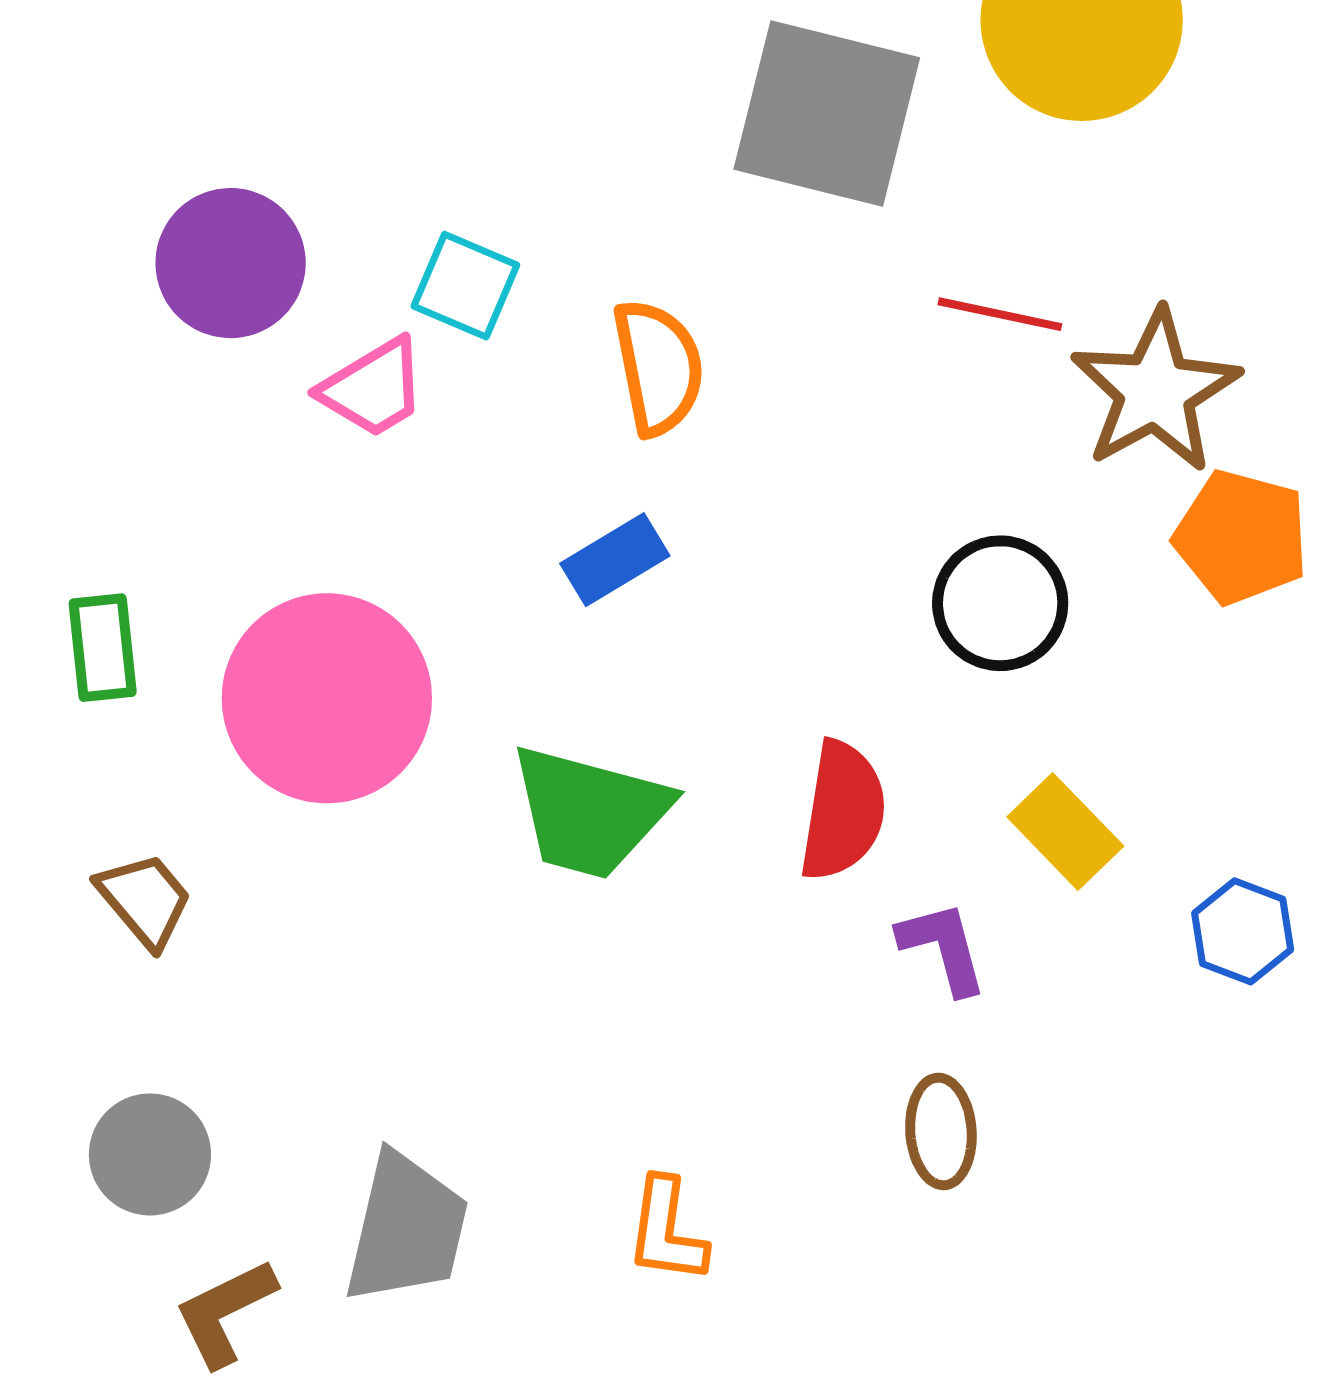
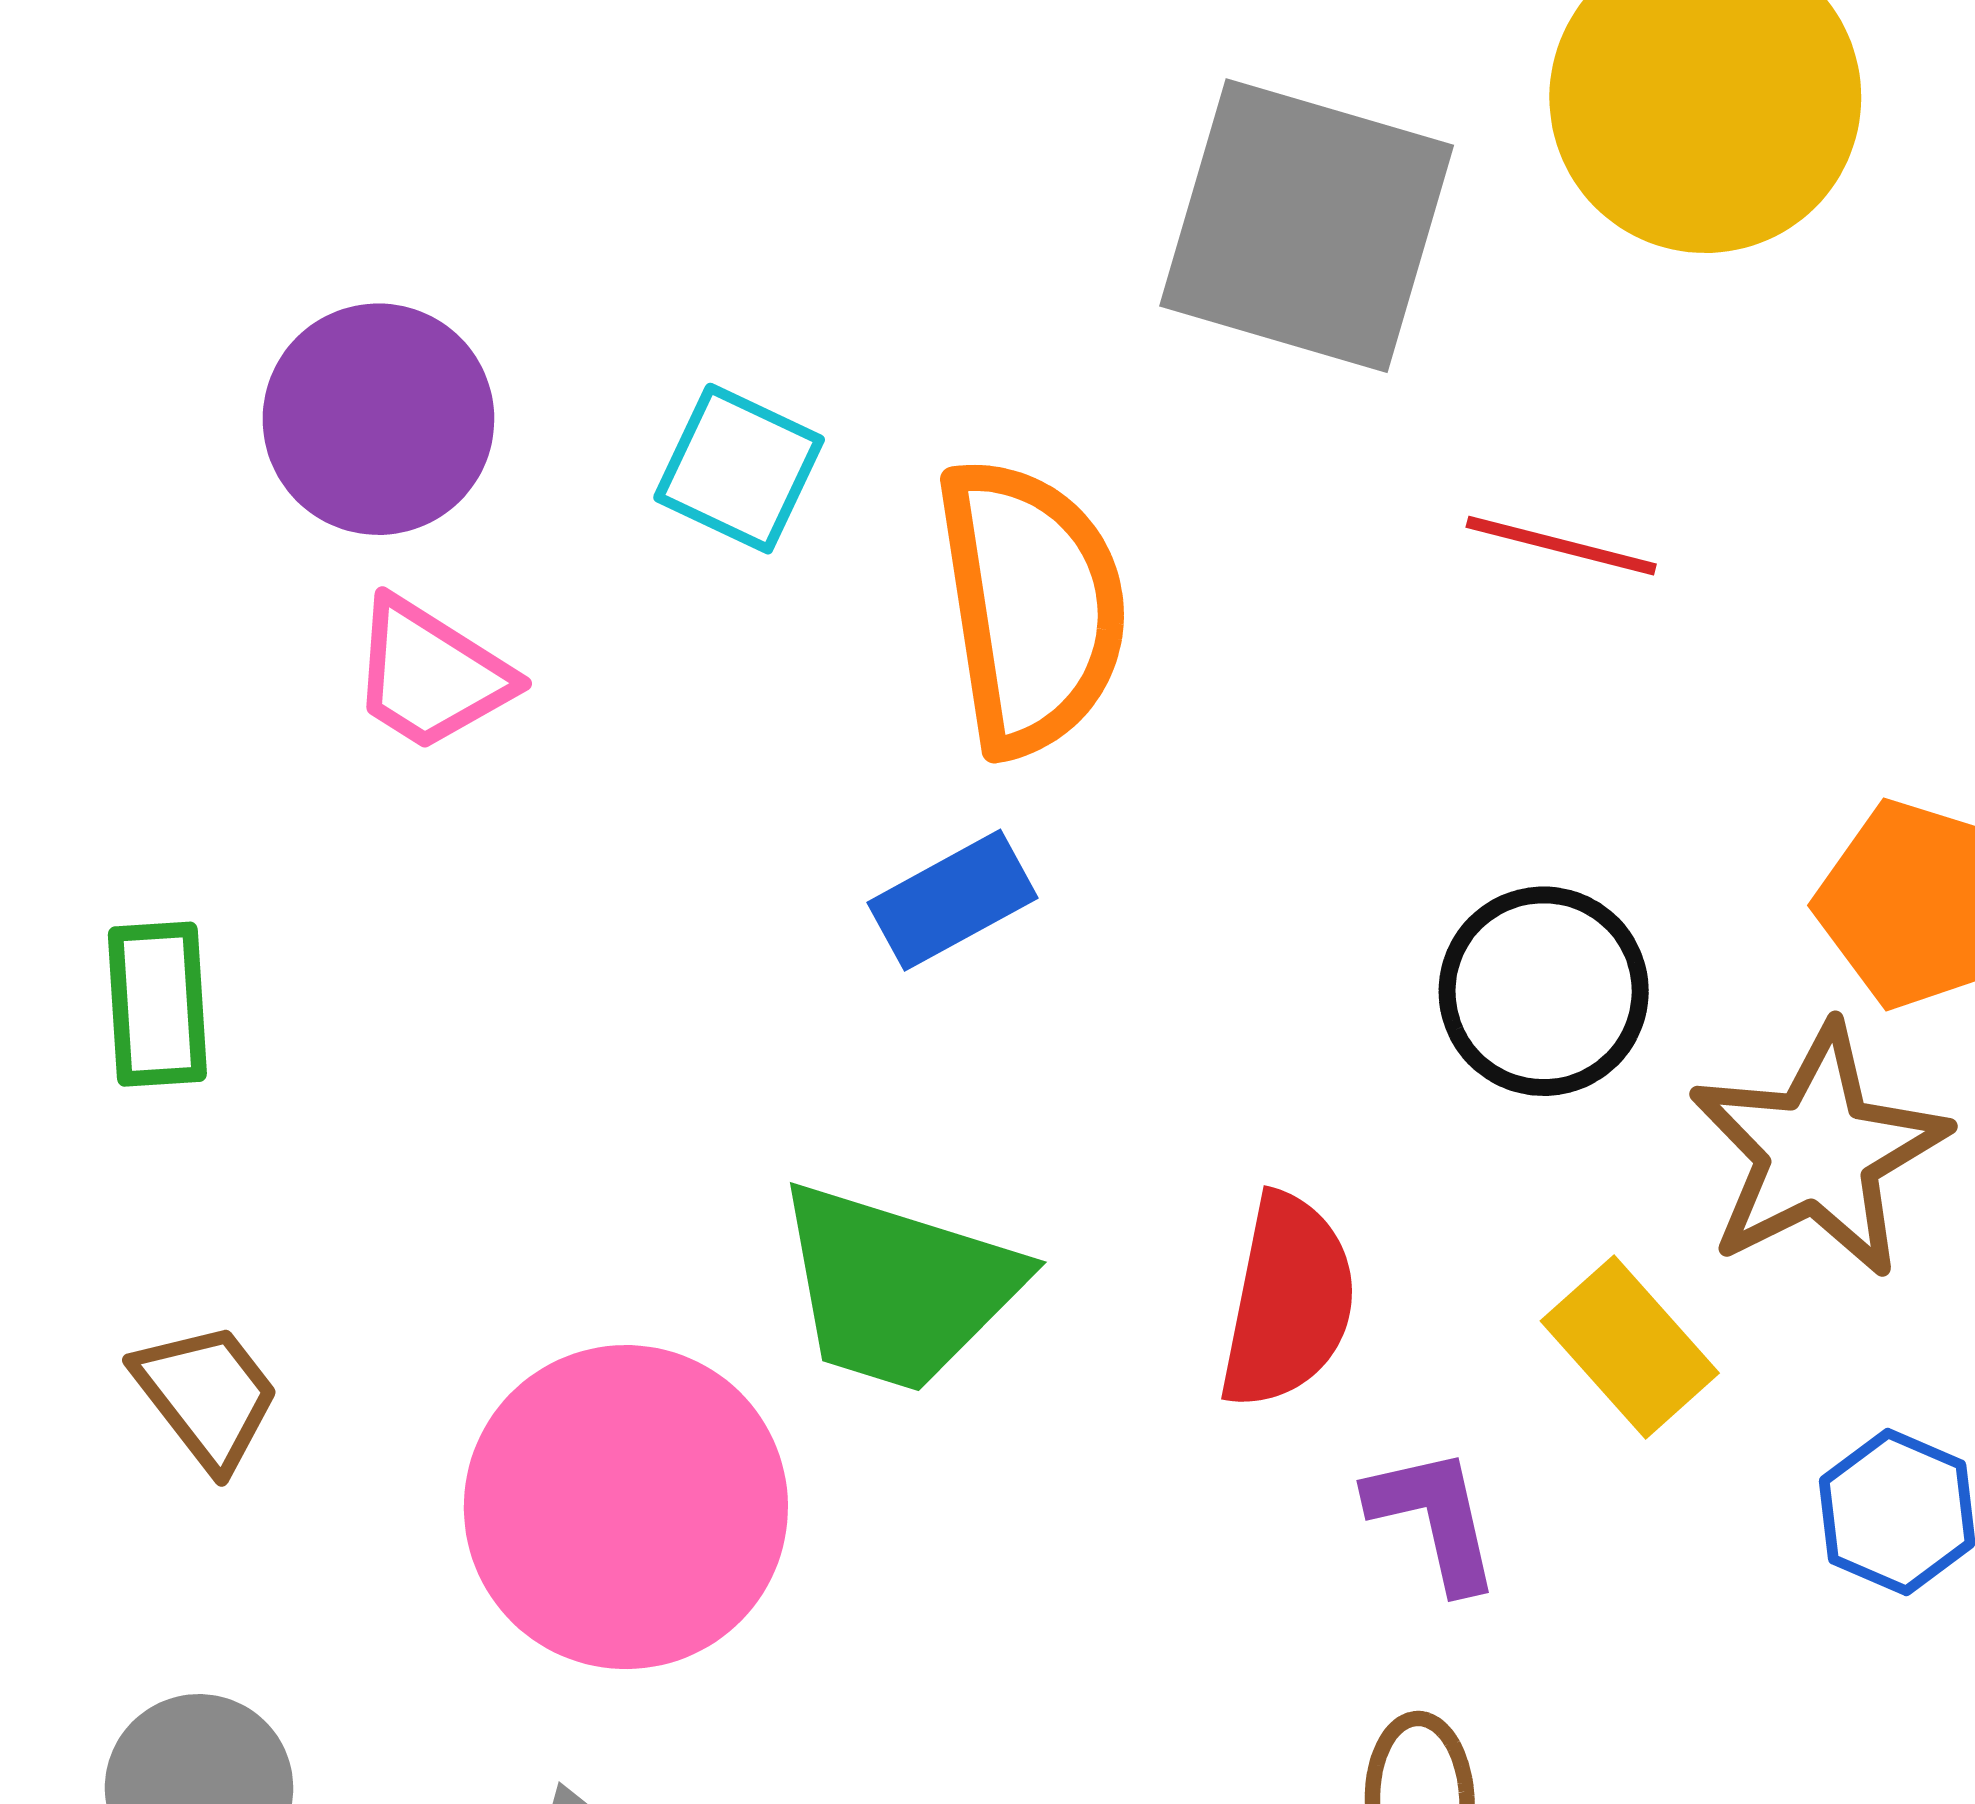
orange semicircle: (658, 367) -> (1031, 606), size x1.4
pink trapezoid: (373, 388) -> (431, 675), moved, turned 61
brown star: (1155, 391) -> (1818, 1151), moved
pink circle: (327, 698) -> (626, 1507), moved

